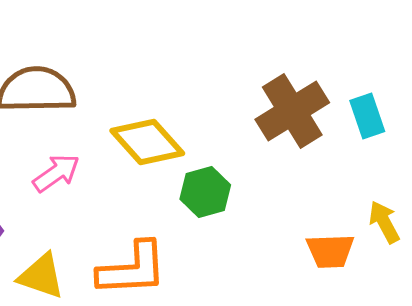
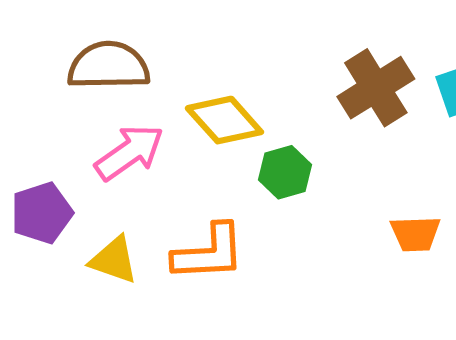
pink arrow: (56, 173) -> (129, 152), size x1.4

